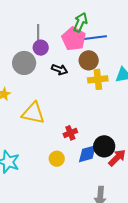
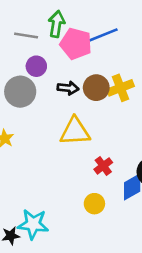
green arrow: (80, 22) -> (57, 24), moved
gray line: (38, 33) -> (26, 36), moved, turned -66
brown circle: (89, 60) -> (96, 88), moved
yellow triangle: (33, 113) -> (75, 131), moved

